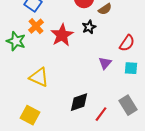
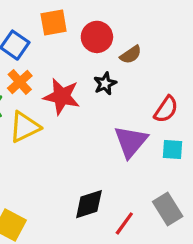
red star: (62, 35) -> (62, 96), turned -30
purple triangle: (105, 63) -> (131, 141), size x1.6
yellow triangle: (39, 77) -> (25, 127), moved, turned -50

